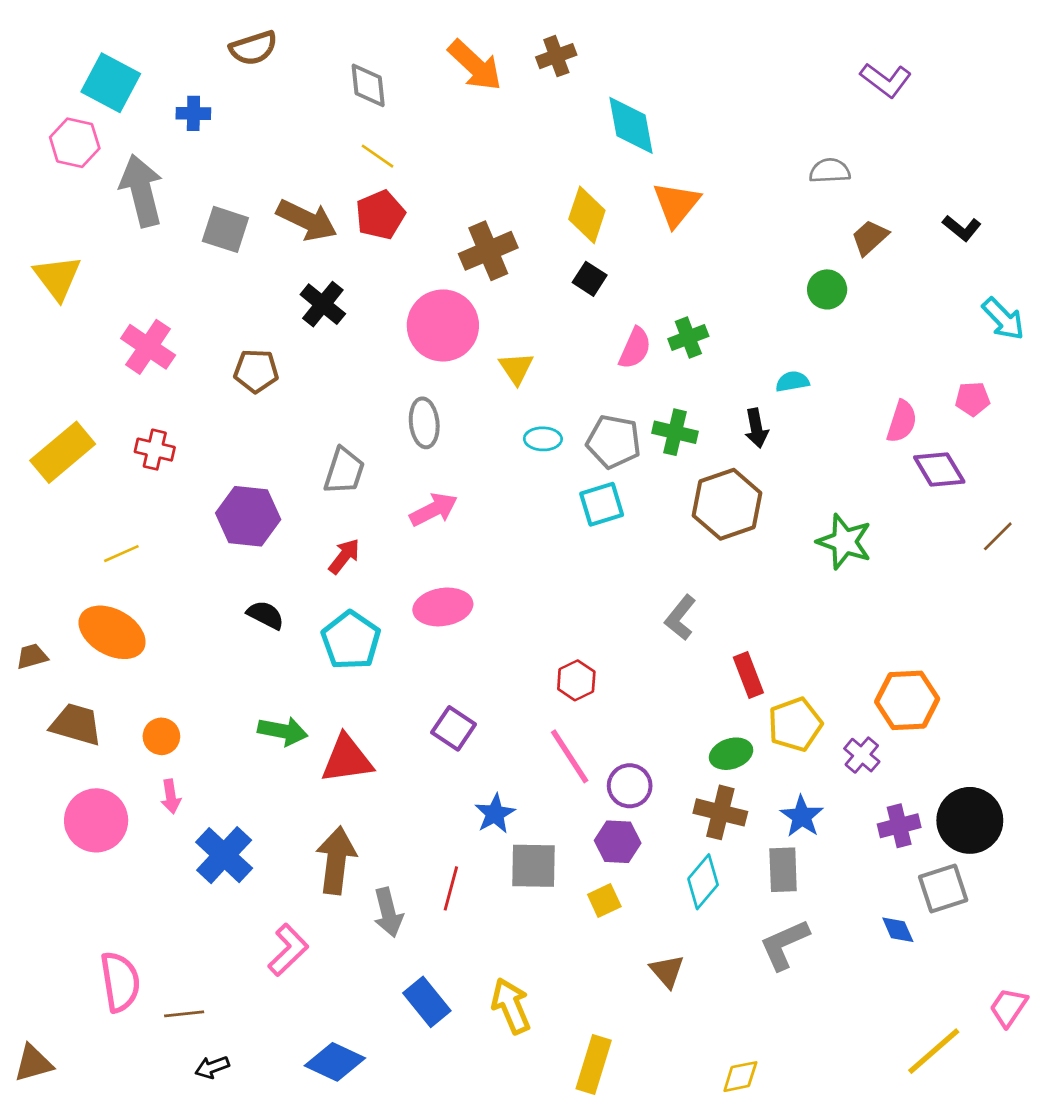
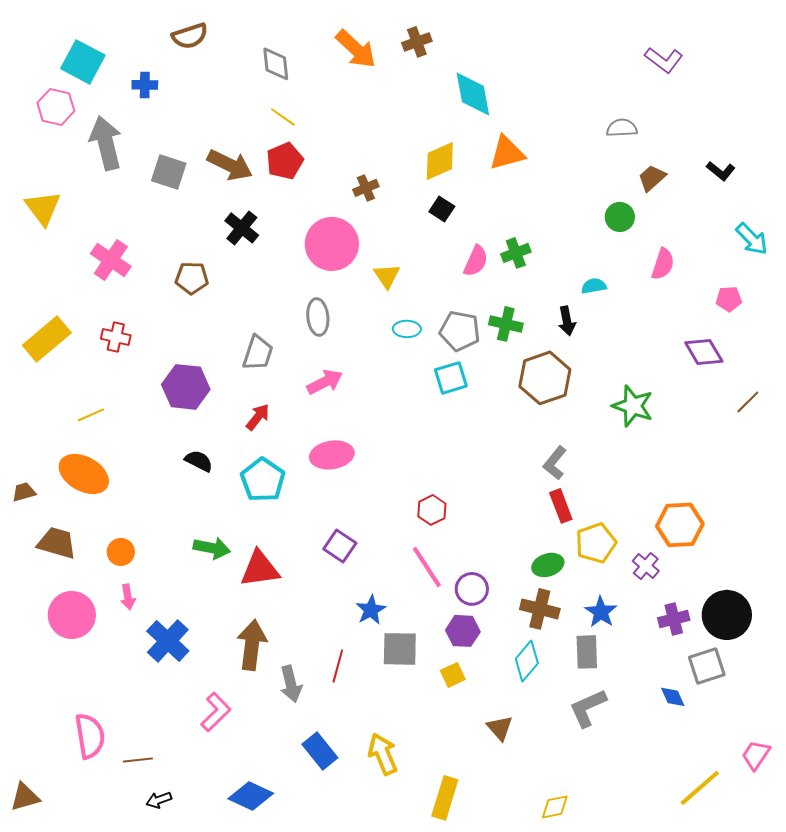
orange triangle: (676, 204) -> (507, 153), turned 36
yellow diamond: (587, 215) -> (440, 161), turned 48
brown cross: (488, 251) -> (366, 188), size x0.6
pink semicircle: (902, 422) -> (663, 264), moved
gray L-shape: (680, 618) -> (555, 463), moved

